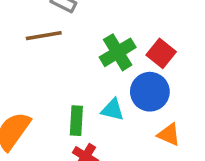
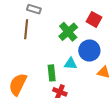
brown line: (44, 36) -> (26, 29), turned -66
red square: (161, 53) -> (94, 19), moved

